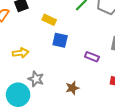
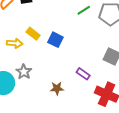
yellow rectangle: (49, 20) -> (33, 34), moved
purple rectangle: (92, 57) -> (83, 74), moved

